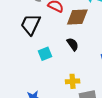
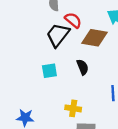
black trapezoid: (31, 24) -> (58, 35), moved

